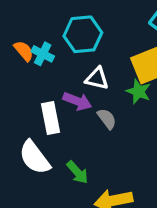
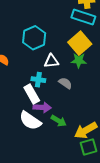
cyan cross: (43, 54) -> (38, 80), moved
purple arrow: (77, 101) -> (42, 107), moved

